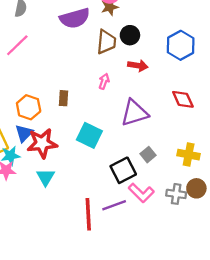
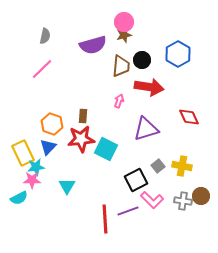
blue hexagon: (181, 45) -> (178, 54), moved
red arrow: (138, 66) -> (149, 87), size x1.6
red star: (42, 143) -> (81, 139), moved
yellow cross: (189, 155) -> (182, 166), moved

